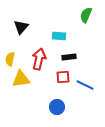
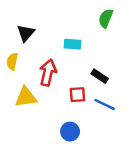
black rectangle: (69, 57) -> (100, 76), moved, turned 40
yellow semicircle: (10, 59) -> (12, 61), moved

